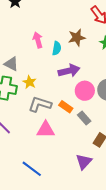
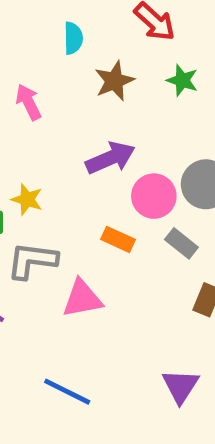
cyan semicircle: (57, 48) -> (73, 38), moved
gray L-shape: (40, 104) -> (32, 261), moved
gray rectangle: (84, 118) -> (181, 243), moved
purple triangle: (84, 162) -> (180, 386), moved

